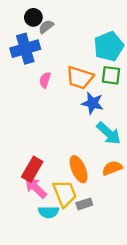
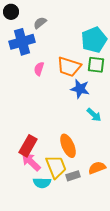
black circle: (33, 17) -> (11, 12), moved
cyan arrow: (109, 133) -> (94, 115), size x0.7
orange semicircle: (112, 168) -> (97, 168), moved

